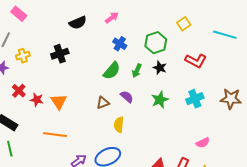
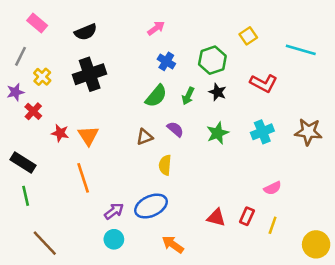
black semicircle: (78, 23) -> (86, 32), moved
black cross: (60, 54) -> (90, 74), size x1.4
yellow cross: (23, 56) -> (42, 77), turned -32
red cross: (19, 91) -> (33, 111), moved
orange line: (55, 135) -> (83, 178), turned 65

